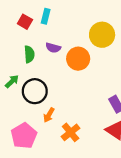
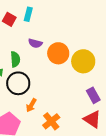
yellow circle: (102, 35) -> (83, 61), moved
green semicircle: (29, 54) -> (15, 59), moved

